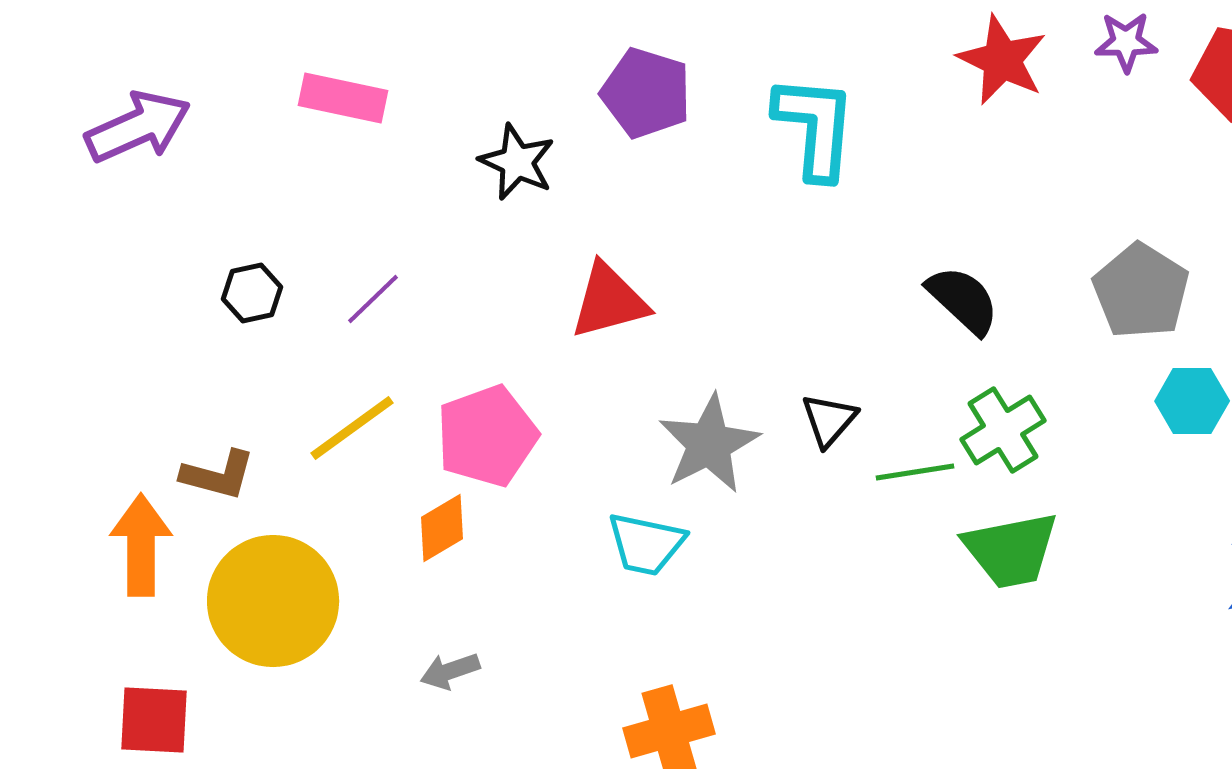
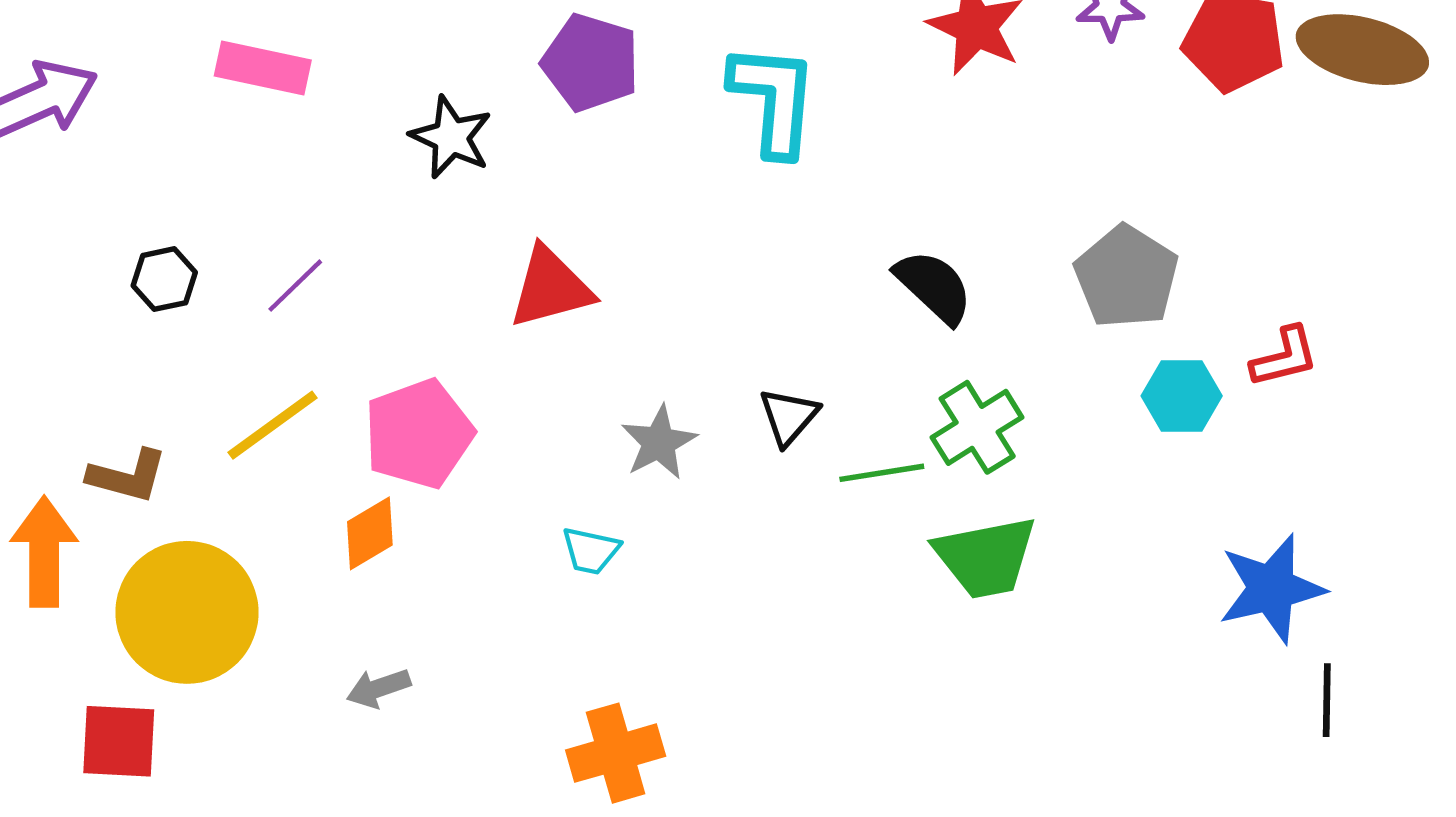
gray star: (709, 444) -> (659, 442), size x0.7
cyan trapezoid: (646, 544) -> (591, 551), size x0.7
red square: (154, 720) -> (119, 741), moved

